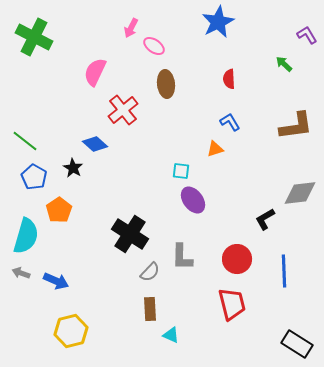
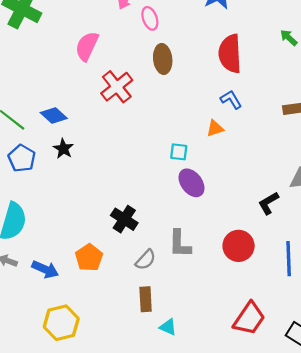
pink ellipse: (154, 46) -> (150, 18), turned 35
red semicircle: (229, 79) -> (230, 54), size x1.8
blue diamond: (95, 144) -> (54, 116), moved
orange pentagon: (59, 210) -> (89, 258), moved
black cross: (130, 234) -> (124, 219), size x0.7
red trapezoid: (232, 304) -> (249, 318), moved, turned 48

